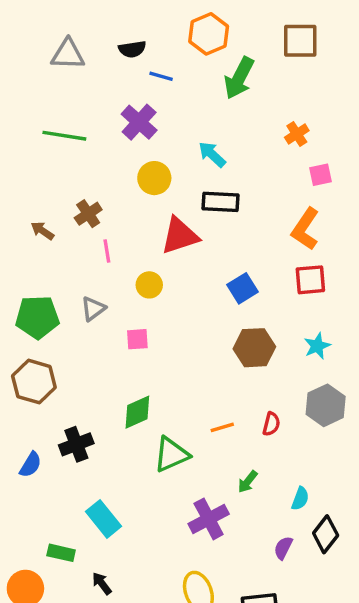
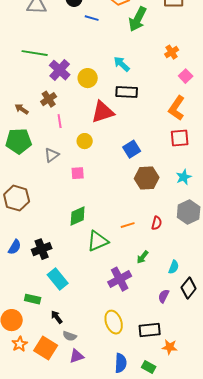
purple cross: (139, 122) -> (60, 70), moved
pink square: (321, 175) -> (186, 76), turned -32
blue square: (243, 288) -> (132, 149), moved
green pentagon: (37, 317) -> (19, 141), moved
black cross: (76, 444) -> (42, 249), moved

